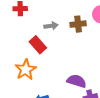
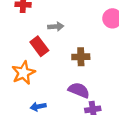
brown cross: (78, 24) -> (81, 57), moved

